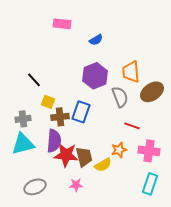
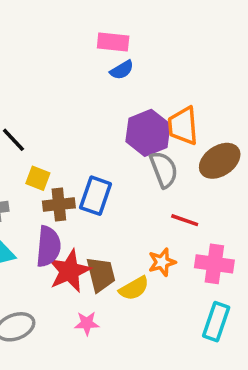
pink rectangle: (62, 24) -> (113, 42), moved
purple hexagon: (95, 76) -> (148, 133), moved
red star: (66, 155) -> (69, 271), turned -30

